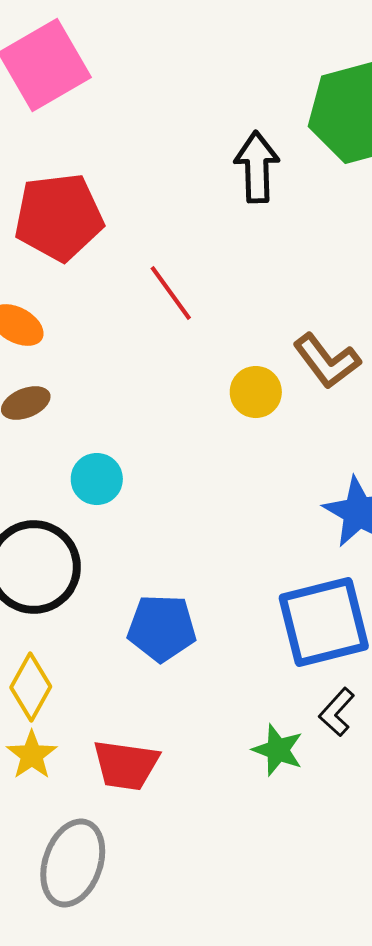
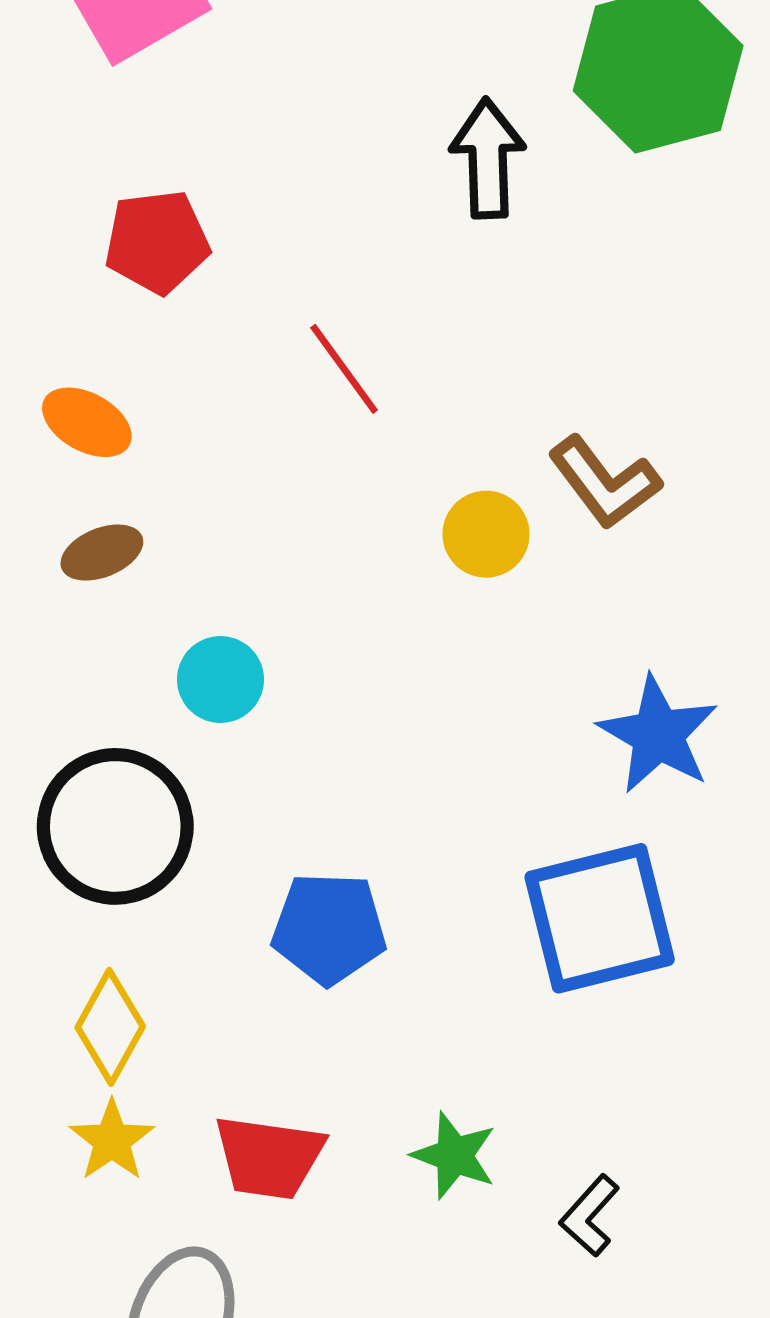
red pentagon: (59, 217) -> (157, 242), size x0.7
black L-shape: (337, 712) -> (590, 1216), moved
green star: (278, 750) -> (454, 1155), moved

